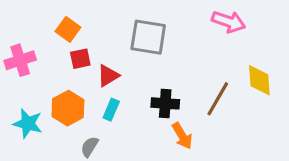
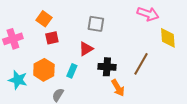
gray square: (148, 37) -> (96, 24), size x0.7
red triangle: (108, 76) -> (86, 49), moved
yellow diamond: (259, 80) -> (168, 38), moved

